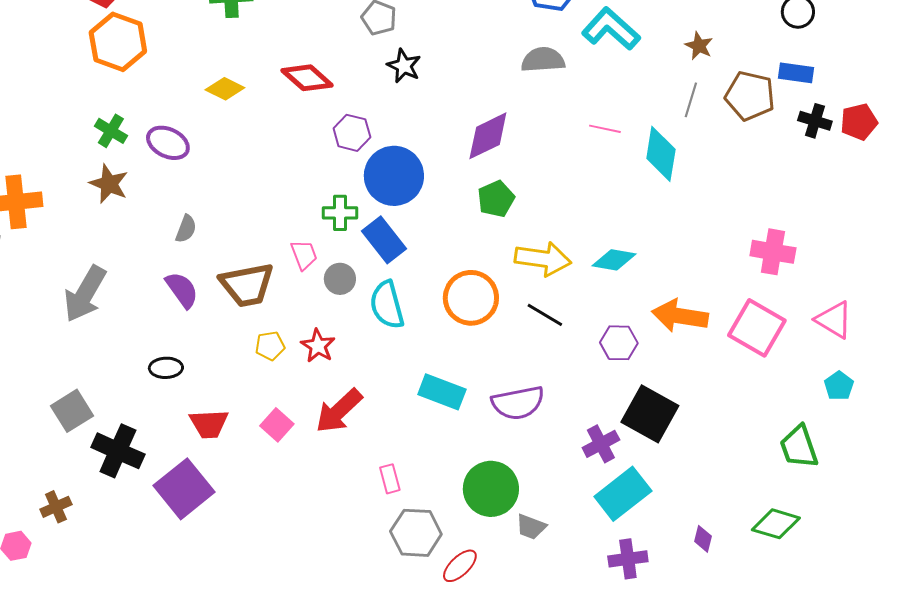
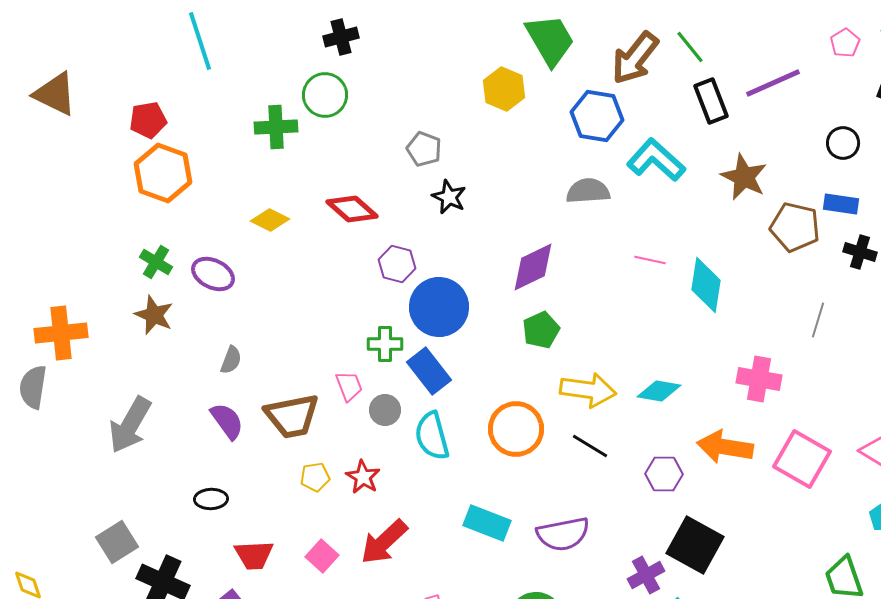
brown star: (699, 46) -> (744, 177), size x1.6
gray line: (691, 100) -> (818, 320), moved
pink cross: (773, 252) -> (759, 379), moved

